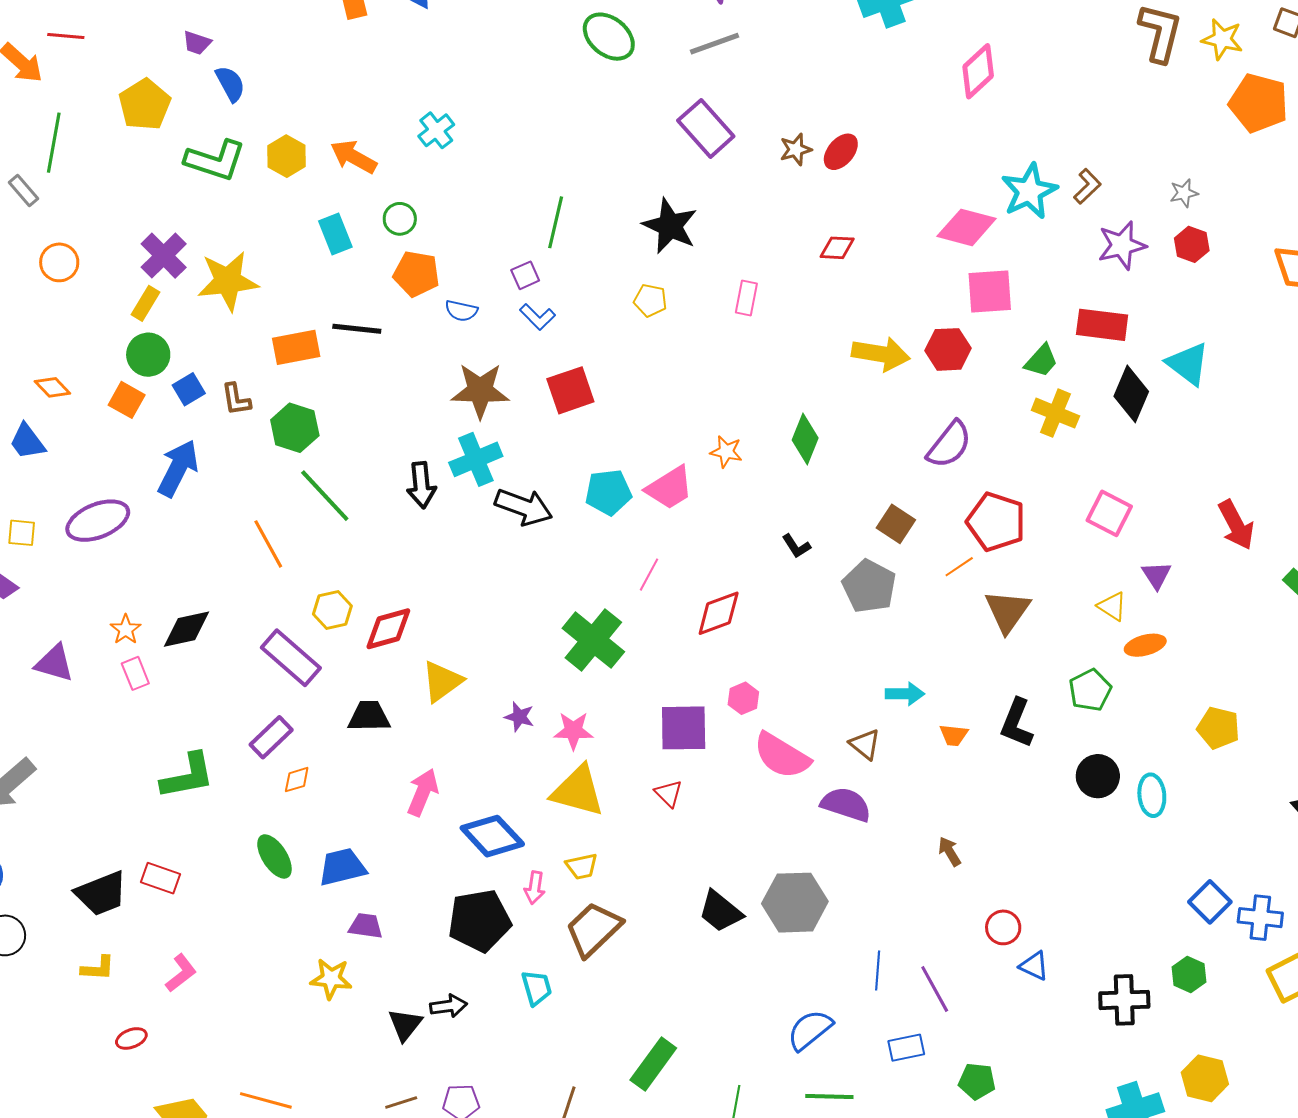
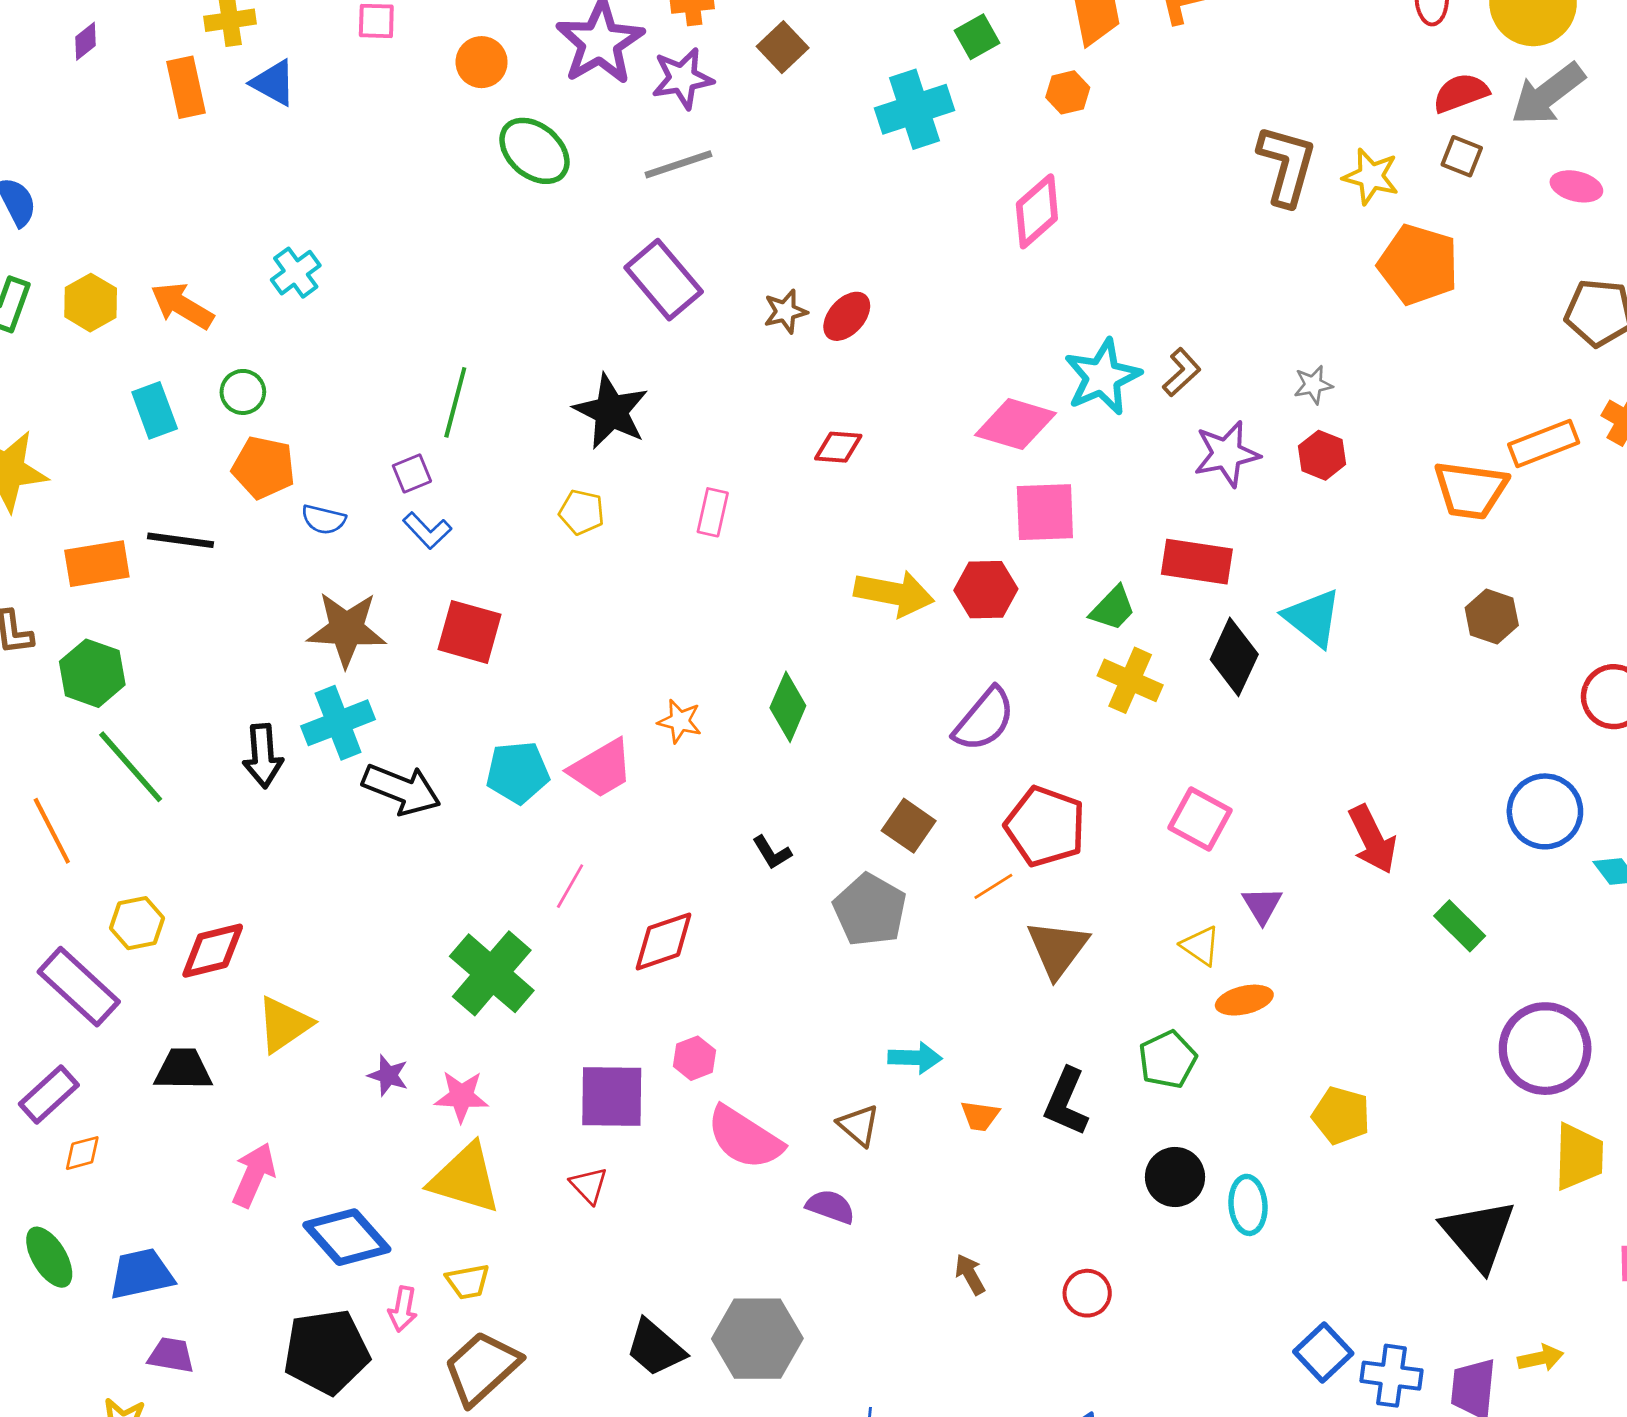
red square: (570, 390) -> (470, 632), turned 33
purple semicircle: (846, 804) -> (830, 1207), size x0.7
red circle: (1003, 927) -> (1087, 1293), moved

